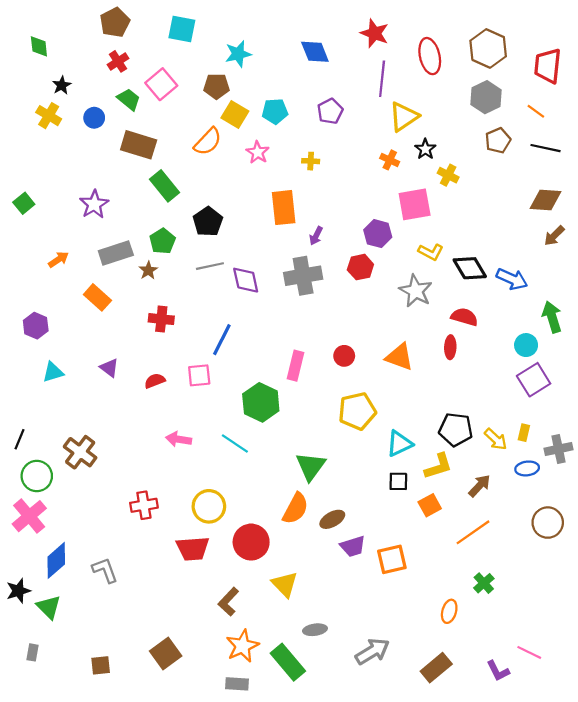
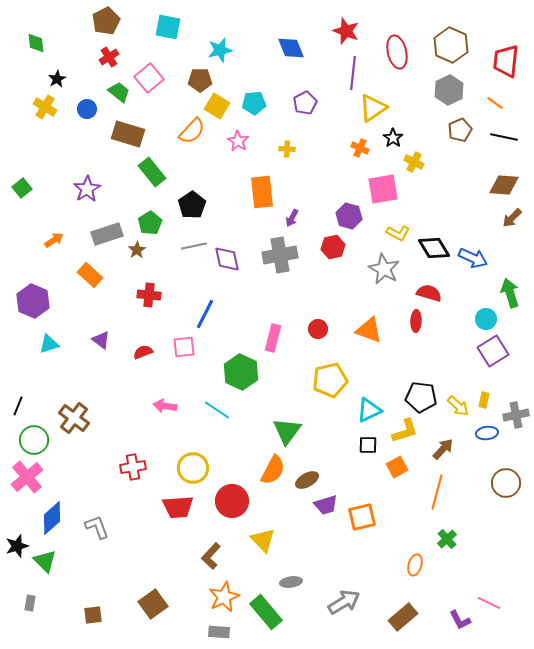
purple hexagon: (36, 326) -> (33, 301), size x1.4
orange line: (473, 532) -> (437, 492), turned -40

